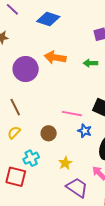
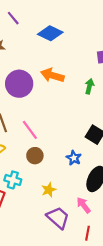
green arrow: (90, 63) -> (89, 86), turned 96
pink line: (72, 114) -> (30, 130), moved, turned 36
cyan cross: (31, 158) -> (13, 180), turned 35

